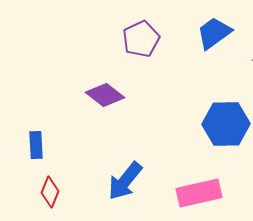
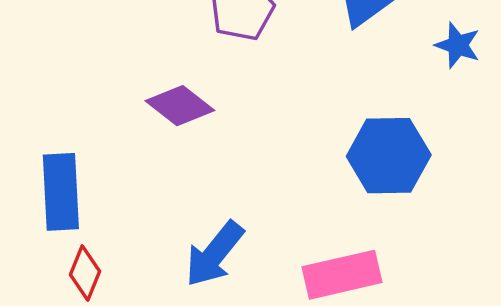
blue rectangle: (36, 145) -> (61, 192), size x1.6

